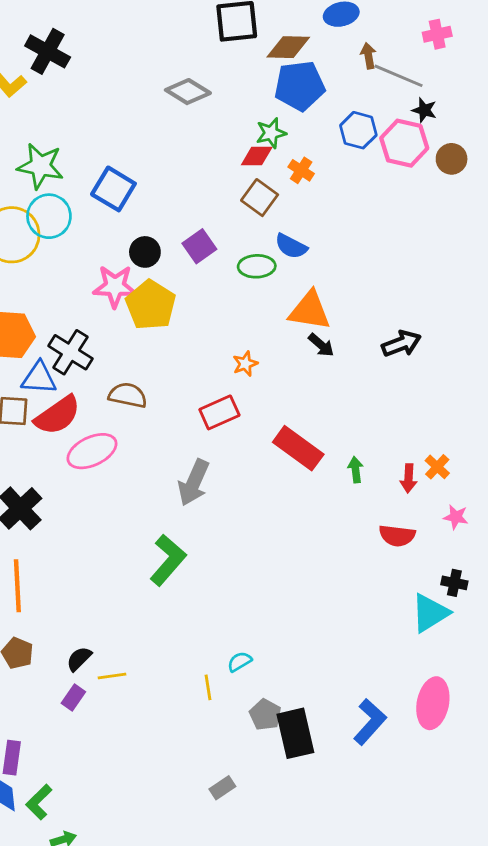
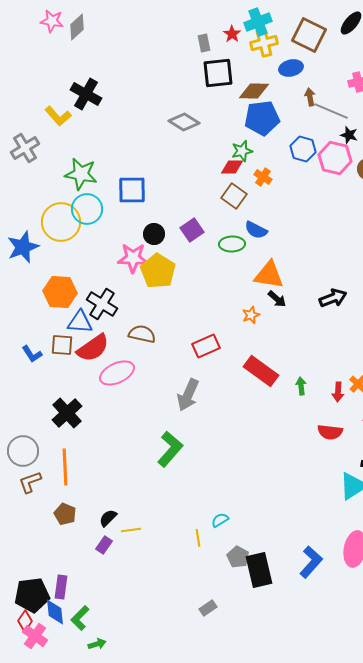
blue square: (113, 189) -> (132, 190), turned -32
orange star: (245, 364) -> (251, 315), moved

